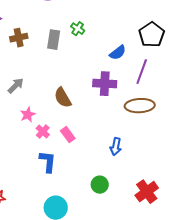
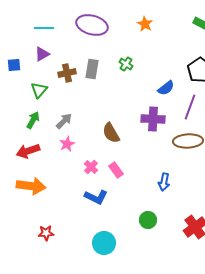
gray rectangle: (54, 40) -> (92, 69), moved
pink star: (28, 115) -> (67, 144), moved
blue L-shape: (48, 162) -> (96, 197), turned 110

